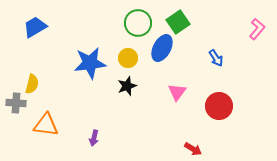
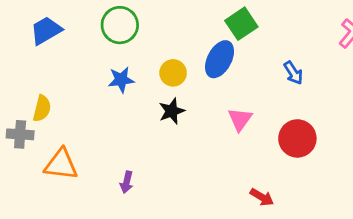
green circle: (138, 23) -> (120, 25), moved
blue star: (90, 63) -> (121, 80), size x0.6

